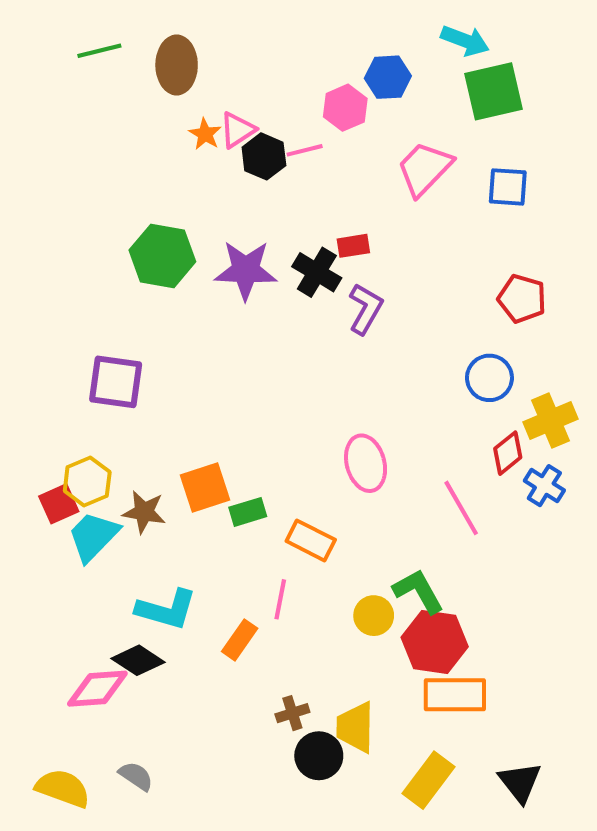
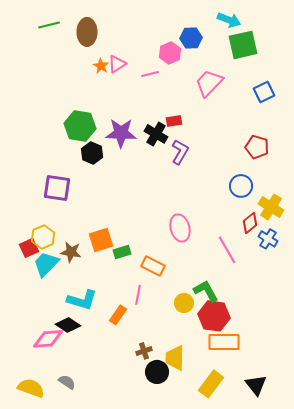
black hexagon: (264, 156) -> (92, 153), moved
blue square: (508, 187) -> (264, 92), moved, turned -30
yellow cross: (550, 421) -> (271, 207), turned -35

